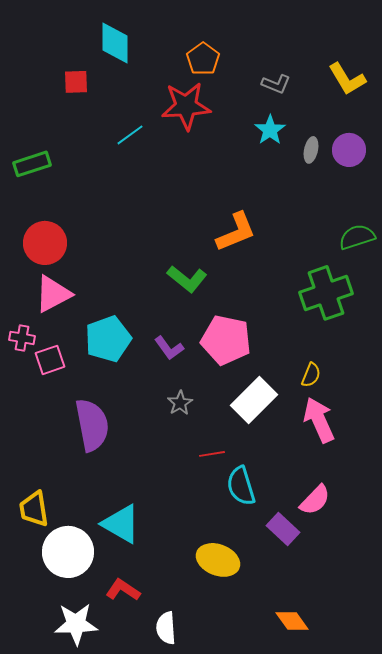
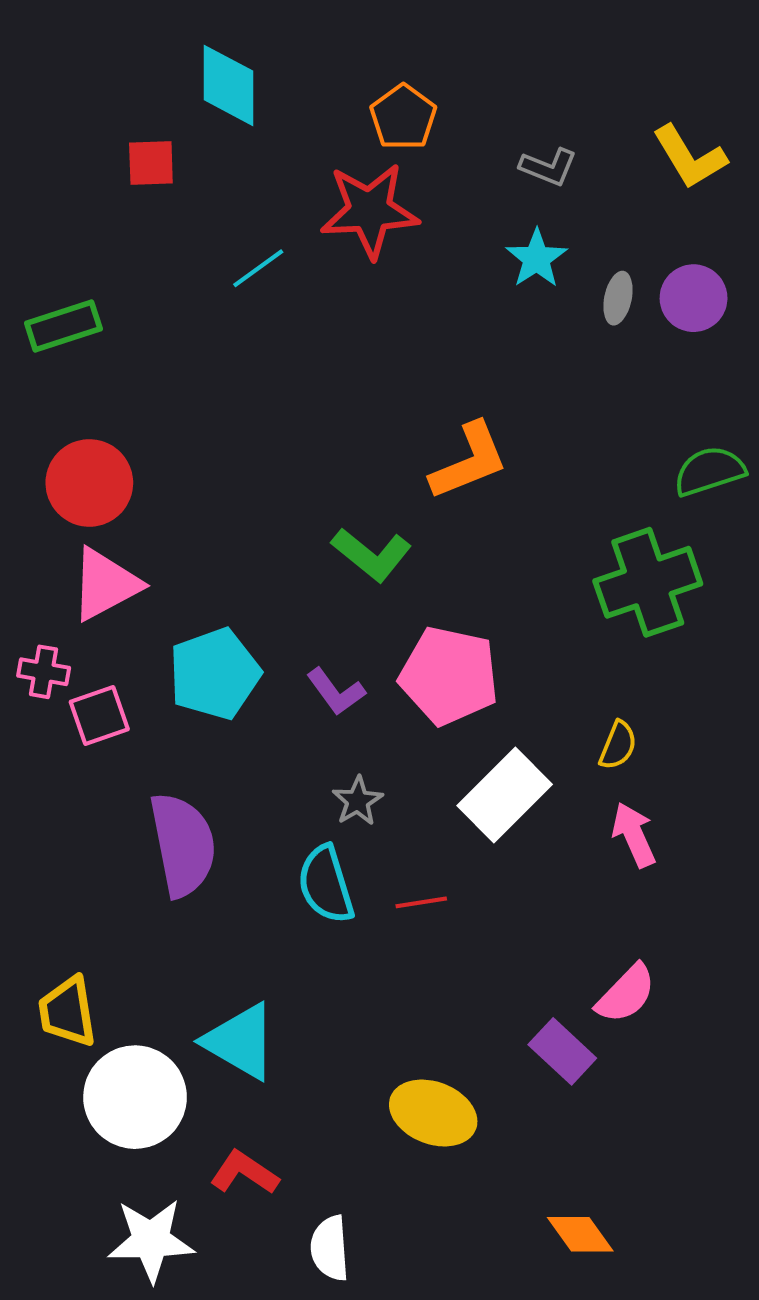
pink arrow: (319, 420) -> (634, 835), size x0.7
cyan semicircle: (241, 486) -> (326, 884), moved

